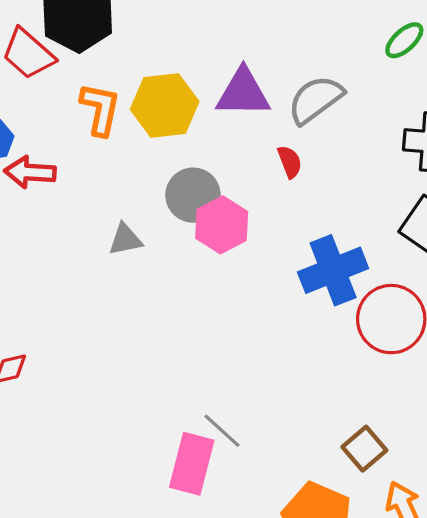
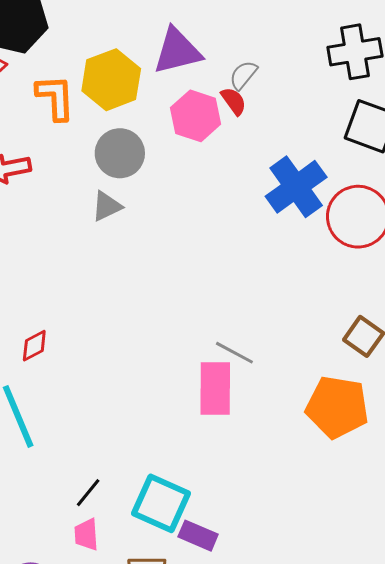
gray semicircle: (316, 100) -> (243, 75), moved, size x0.6
gray circle: (193, 195) -> (120, 153), moved
pink hexagon: (222, 225) -> (196, 116), moved

